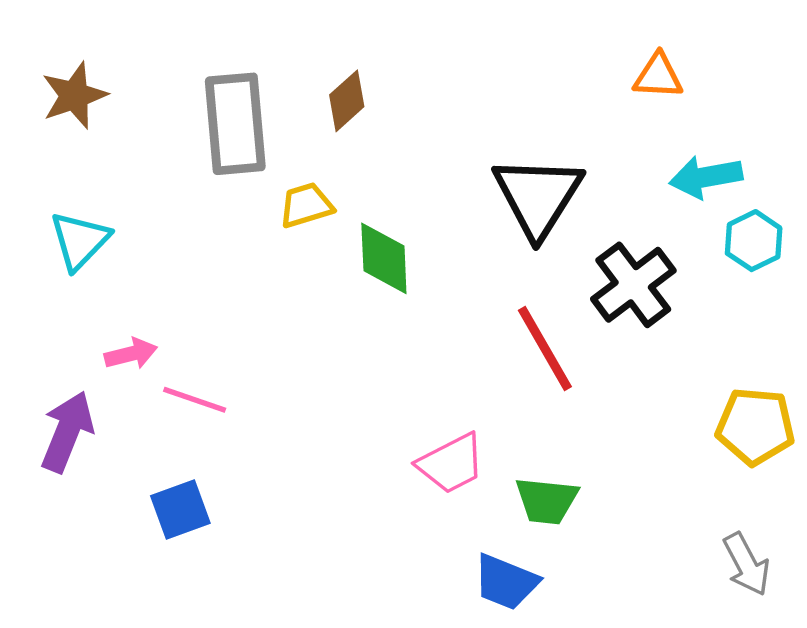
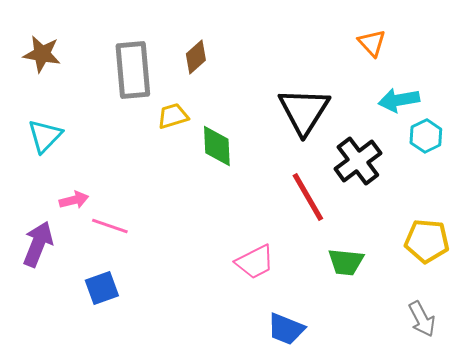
orange triangle: (658, 76) -> (372, 43), turned 44
brown star: (74, 96) -> (42, 54), turned 30
green trapezoid: (547, 501) -> (346, 262), moved

